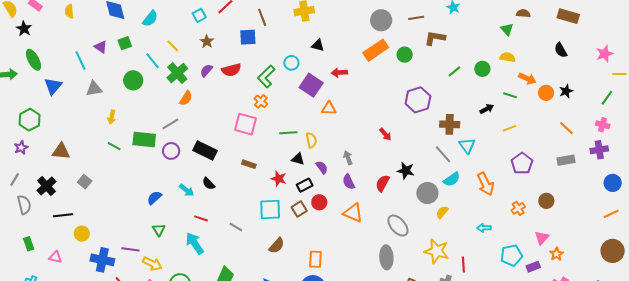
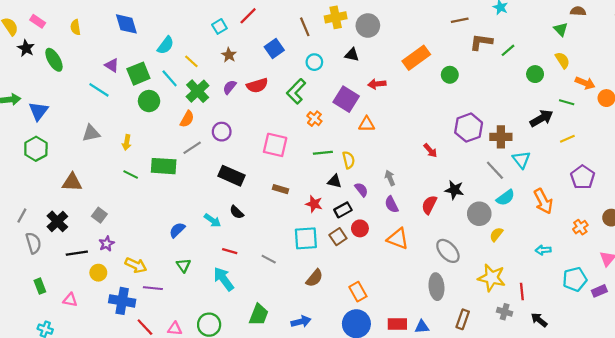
brown line: (262, 17) -> (305, 27), moved
cyan semicircle: (150, 19) -> (166, 45), moved
gray circle: (381, 20) -> (368, 26), moved
blue square: (248, 37) -> (274, 49), turned -30
green square: (125, 43) -> (138, 74), moved, size x1.5
green circle: (405, 55) -> (450, 75), moved
yellow semicircle: (508, 57) -> (562, 60), turned 49
green ellipse: (33, 60) -> (54, 60), moved
cyan line: (80, 61) -> (99, 90), moved, turned -30
cyan circle: (291, 63) -> (314, 62), moved
green line: (454, 71) -> (508, 50), moved
blue triangle: (53, 86) -> (38, 111), moved
gray triangle: (94, 89) -> (91, 133), moved
orange semicircle: (186, 98) -> (187, 119), moved
purple hexagon: (418, 100) -> (469, 128), moved
orange cross: (261, 101) -> (314, 119), moved
black arrow: (487, 109) -> (542, 118), size x1.5
purple star: (21, 148) -> (107, 244), moved
purple circle: (171, 151) -> (222, 132), moved
orange rectangle: (315, 259) -> (358, 292), turned -30
yellow arrow: (152, 264) -> (136, 265), moved

